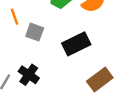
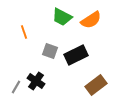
gray square: (35, 32) -> (50, 51), moved

